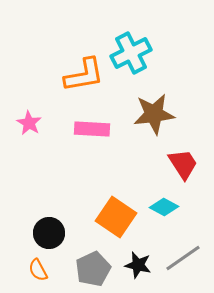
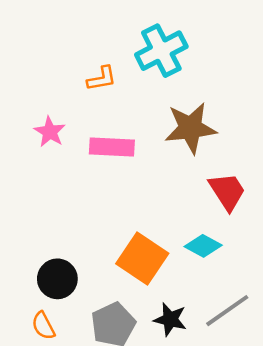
orange L-shape: (84, 75) -> (102, 79), size x0.6
pink star: (29, 123) -> (50, 132), moved

